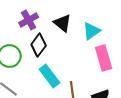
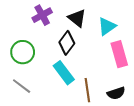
black diamond: (39, 45) -> (67, 43), moved

